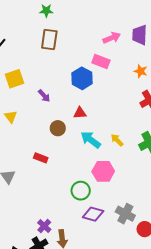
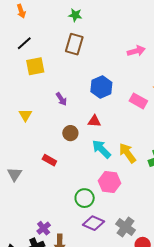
pink rectangle: (101, 62) -> (138, 101), moved
yellow square: (14, 79) -> (35, 66), moved
yellow arrow: (117, 140) -> (127, 153), size x1.5

